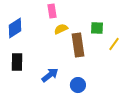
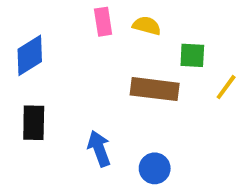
yellow semicircle: (61, 29) -> (147, 26), moved, turned 40
brown rectangle: (78, 45) -> (155, 89), turned -75
blue arrow: (50, 75) -> (99, 149), turned -72

